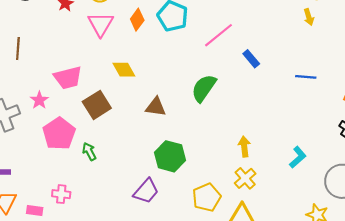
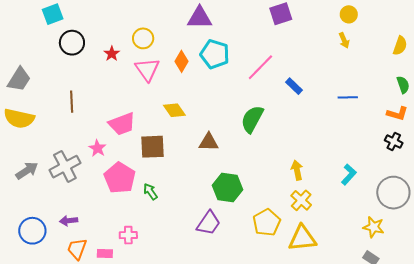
brown square: (97, 105) -> (152, 147), turned 36

